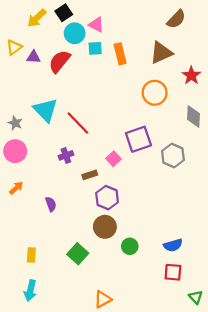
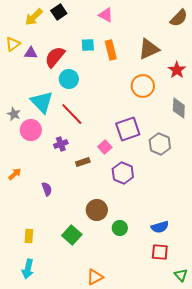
brown semicircle: (176, 19) -> (179, 18), moved
pink triangle: (96, 25) -> (106, 15), moved
cyan circle: (75, 33) -> (69, 79), moved
pink circle: (15, 151) -> (31, 130), moved
purple hexagon: (107, 198) -> (123, 173), moved

